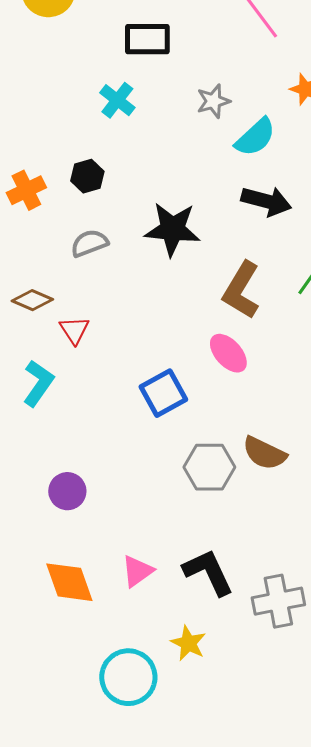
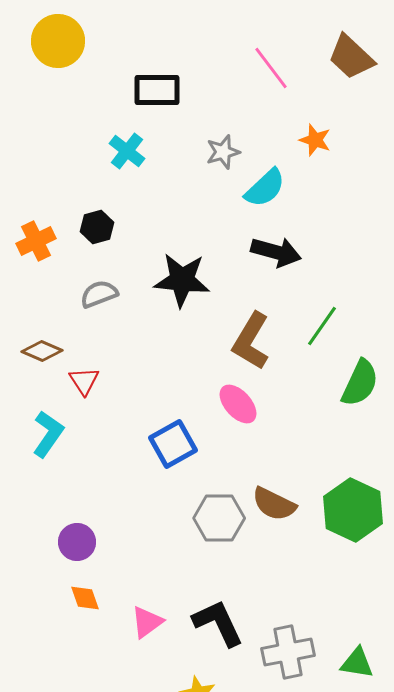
orange diamond: (69, 582) -> (85, 598), moved, size x0.6

